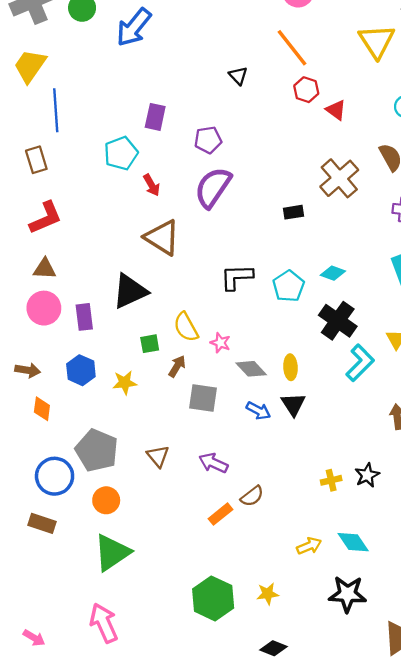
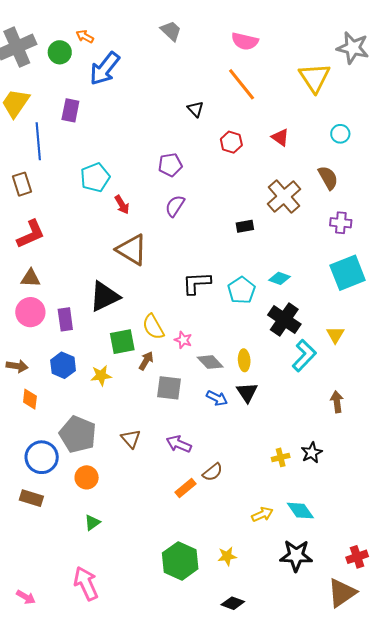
red hexagon: (306, 90) -> (231, 142), moved
purple rectangle: (155, 117) -> (70, 110), moved
purple semicircle: (213, 187) -> (175, 206), size x0.6
green square: (150, 344) -> (122, 342), size x1.5
green triangle: (112, 553) -> (92, 522), size x0.5

